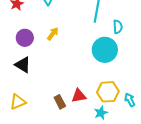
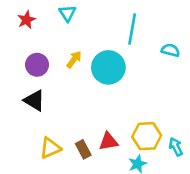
cyan semicircle: (118, 27) -> (171, 50), moved, turned -72
cyan circle: (105, 50) -> (108, 67), moved
yellow triangle: (18, 102) -> (50, 148), moved

